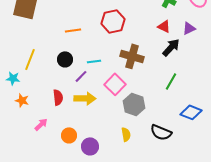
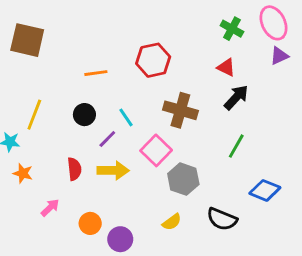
purple triangle: (189, 28) -> (279, 56), moved
cyan line: (94, 61) -> (126, 117), turned 64
yellow semicircle: (126, 134) -> (172, 222), turned 64

